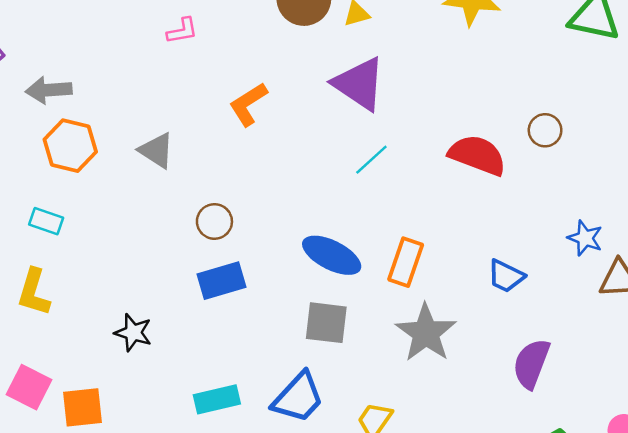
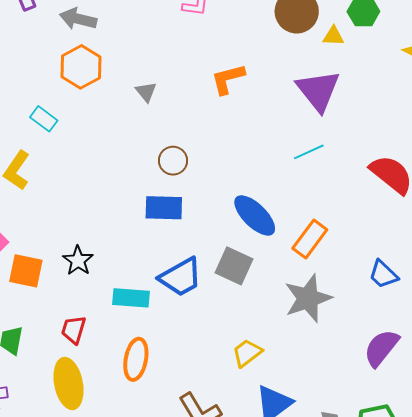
gray triangle: (156, 150) -> (146, 92), size x0.7
black star: (133, 333) -> (78, 261), moved
blue trapezoid: (298, 398) -> (181, 277), moved

